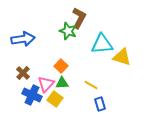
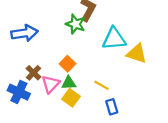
brown cross: (23, 73) -> (34, 73), moved
blue cross: (32, 95) -> (19, 92), moved
yellow square: (55, 99) -> (71, 98), moved

